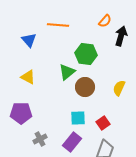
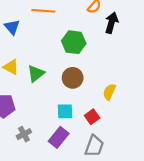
green triangle: (67, 72) -> (36, 74), moved
yellow semicircle: (119, 88) -> (109, 92), moved

